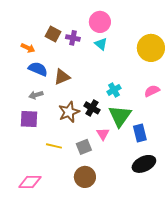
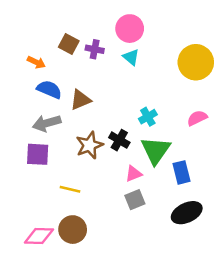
gray arrow: (36, 95) -> (47, 123), size x1.5
pink triangle: (103, 134) -> (134, 174), turned 40
gray square: (84, 147) -> (135, 200), moved
brown circle: (85, 177) -> (73, 230), moved

